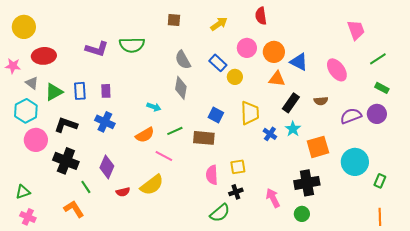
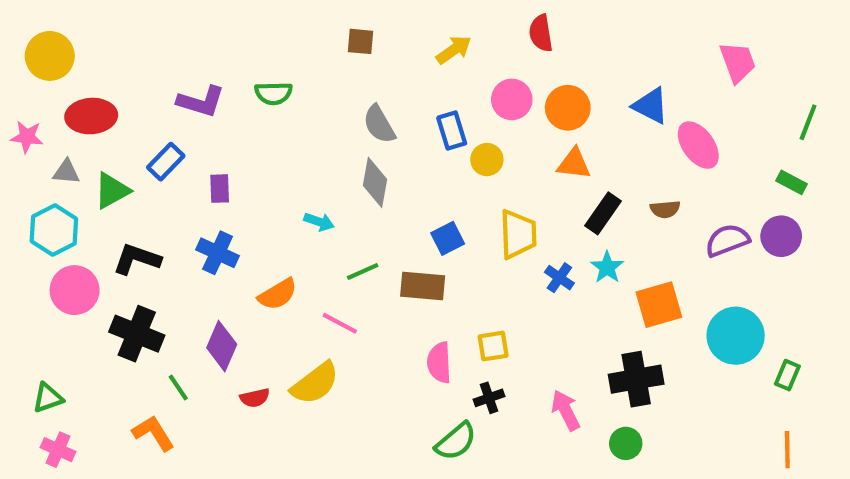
green semicircle: (132, 45) -> (273, 93), size x0.7
green line: (378, 59) -> (808, 122), moved, turned -36
blue triangle: (299, 62) -> (651, 106), moved
blue rectangle: (218, 63) -> (452, 131), turned 30
gray triangle: (32, 83) -> (66, 172), turned -32
blue rectangle: (80, 91) -> (166, 162), moved, turned 48
blue square: (216, 115) -> (448, 238), turned 35
orange semicircle: (145, 135) -> (278, 294), moved

